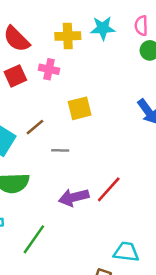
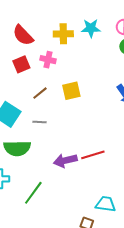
brown line: (35, 127) -> (40, 93), moved
gray line: (60, 150) -> (40, 122), moved
red line: (109, 189) -> (93, 155), turned 30

